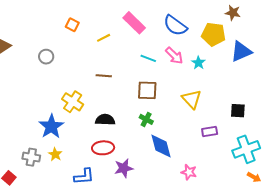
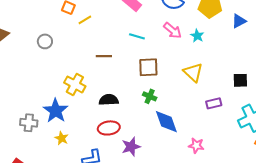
yellow line: (104, 38) -> (85, 20), moved
blue triangle: (241, 51) -> (239, 21), size x0.7
cyan line: (148, 58) -> (137, 36), moved
gray cross: (31, 157) -> (29, 123), moved

